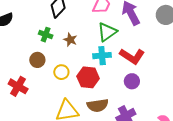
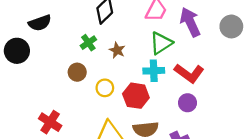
green cross: (46, 35) -> (88, 43), turned 32
red cross: (18, 86) -> (50, 122), moved

